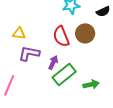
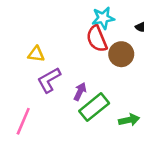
red semicircle: (61, 36) -> (97, 39), moved
purple L-shape: (29, 53) -> (49, 80), turned -40

